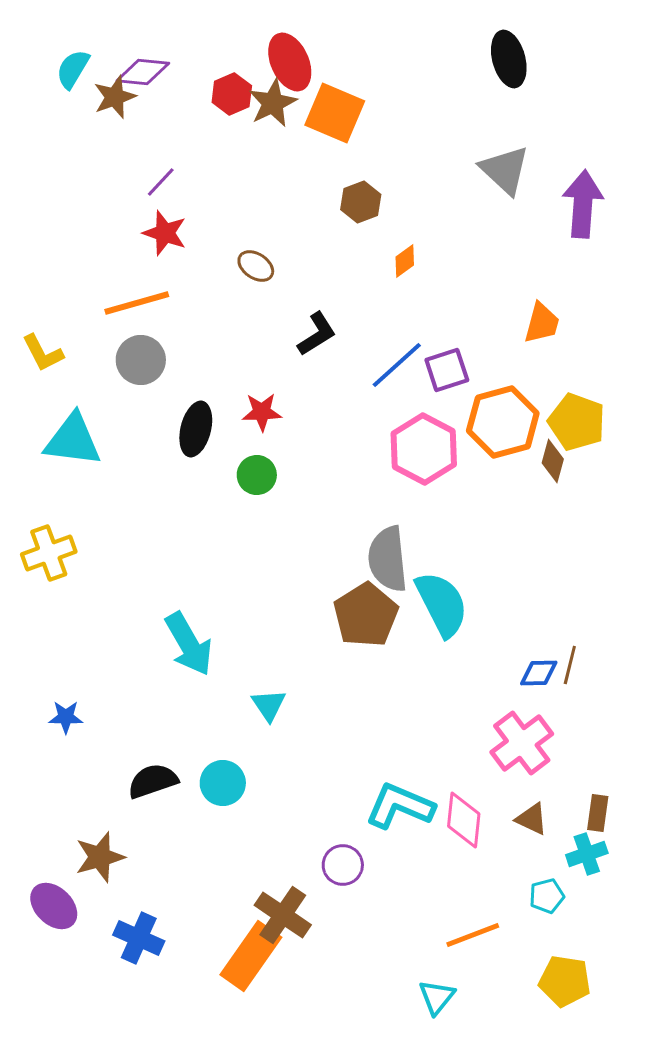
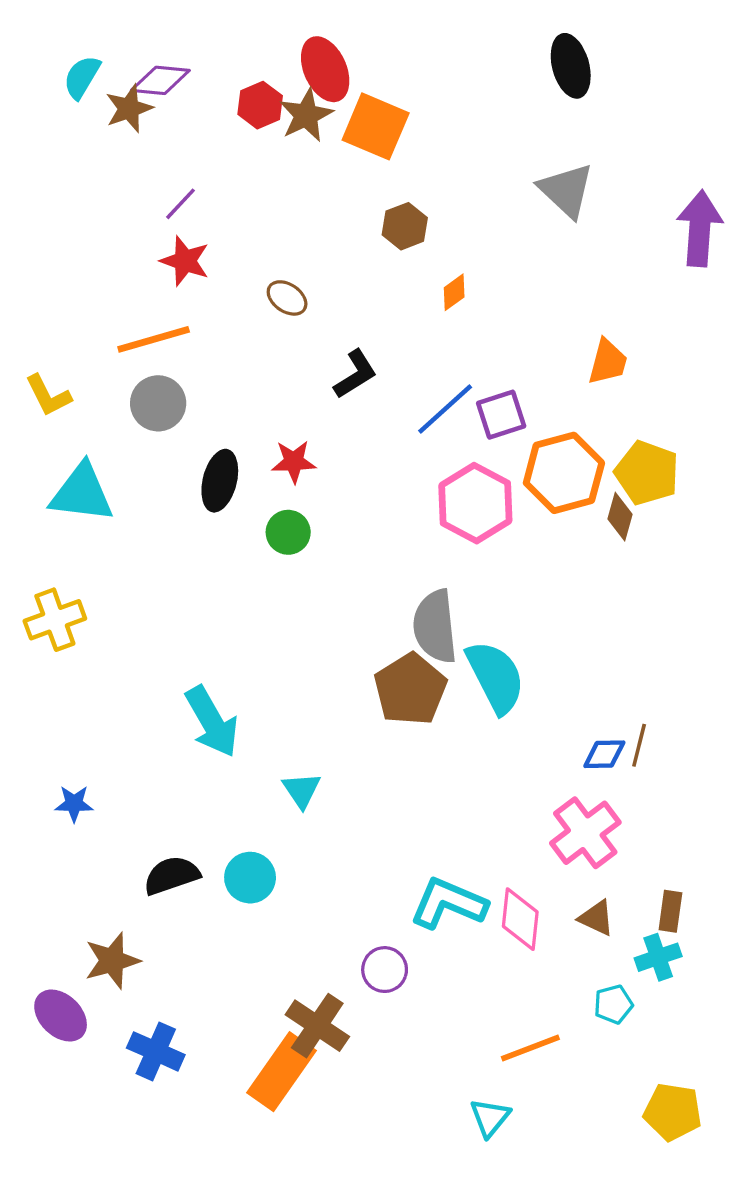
purple arrow: (583, 204) -> (700, 228), moved
yellow pentagon: (565, 981) -> (673, 1112), moved

